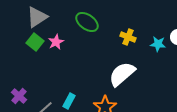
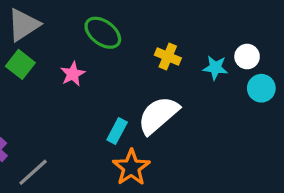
pink star: (56, 42) -> (73, 74), moved
cyan rectangle: (69, 101) -> (117, 131), moved

